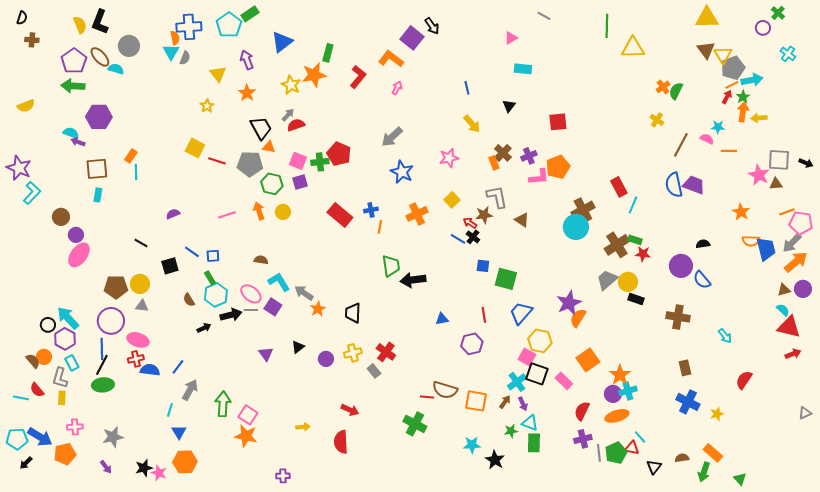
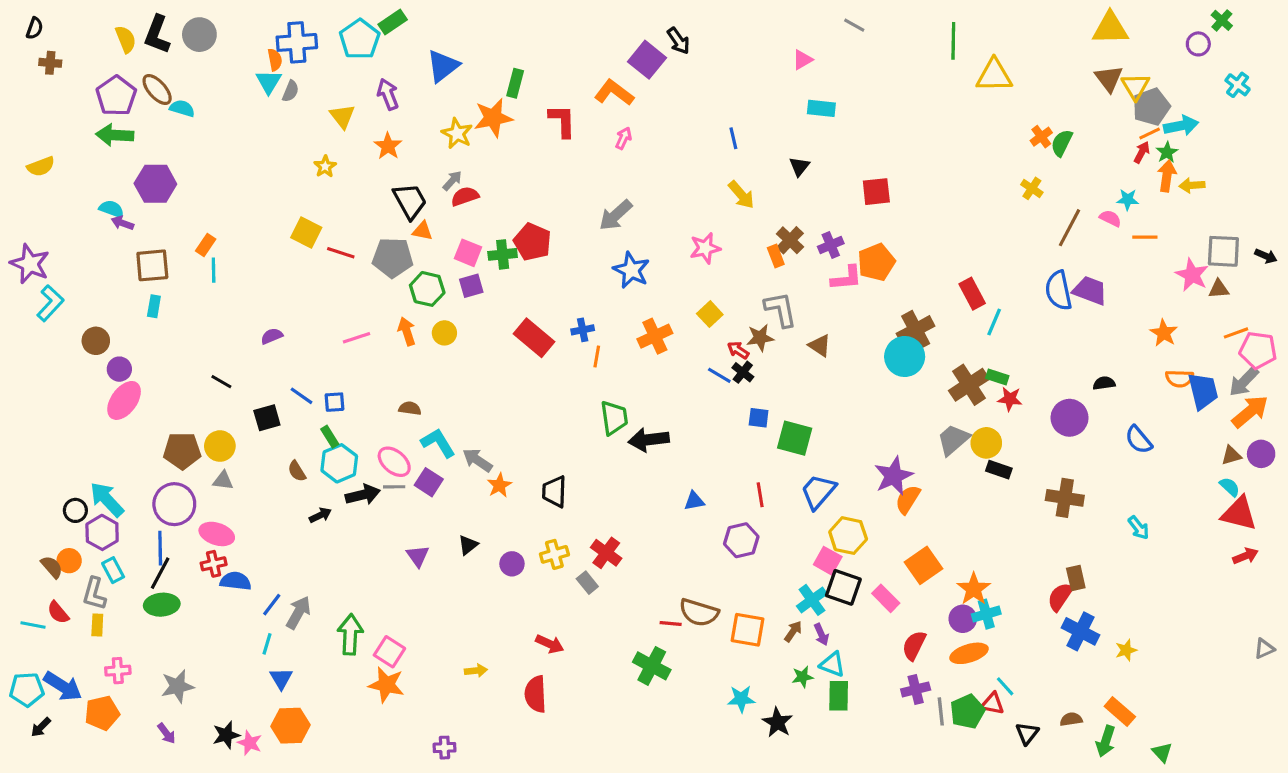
gray circle: (129, 46) -> (199, 35), moved
red L-shape: (358, 77) -> (562, 121), turned -40
blue semicircle: (702, 280) -> (1139, 440), moved
blue line: (178, 367) -> (272, 605), moved
red semicircle: (744, 380) -> (1060, 597), moved

